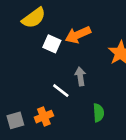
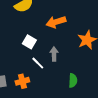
white square: (52, 44) -> (29, 42), moved
green semicircle: (98, 113) -> (73, 81), moved

